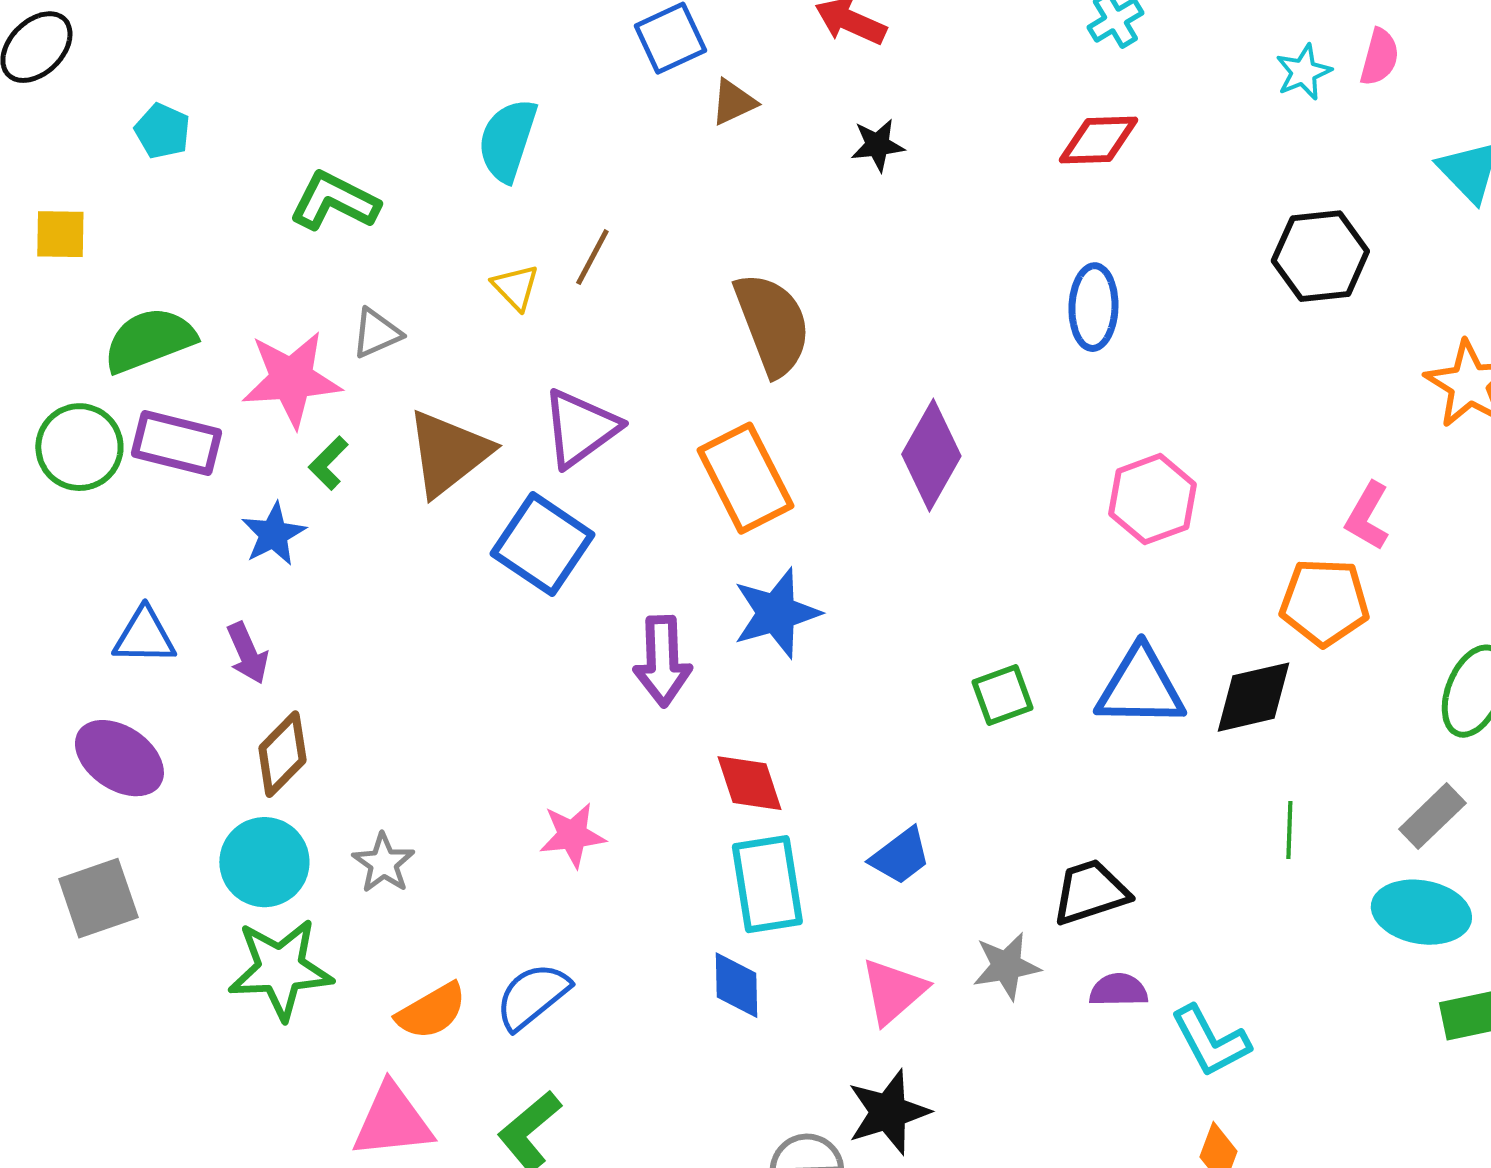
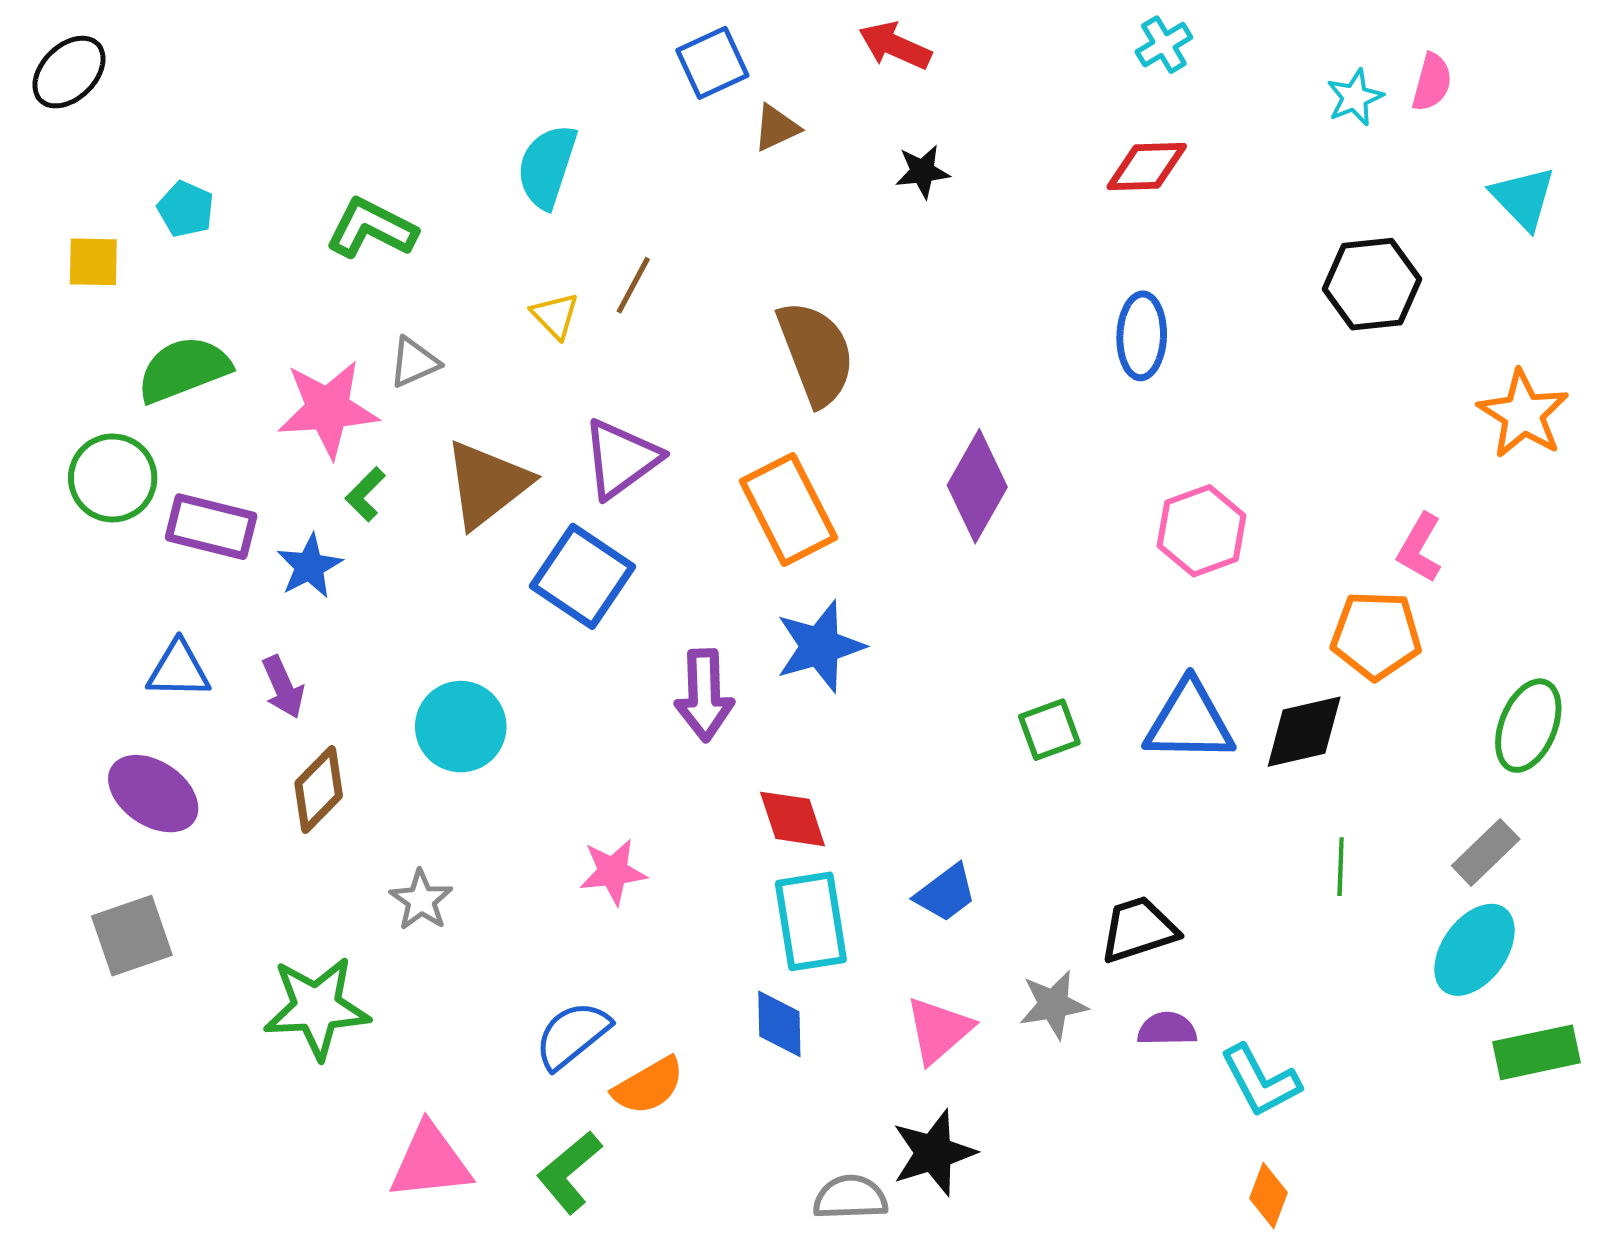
cyan pentagon: (162, 131) -> (186, 209), moved
purple rectangle: (176, 443) -> (211, 527), moved
cyan circle: (264, 862) -> (461, 727), moved
cyan ellipse: (1421, 912) -> (1475, 950), turned -64
orange semicircle: (431, 1011) -> (648, 1086), moved

